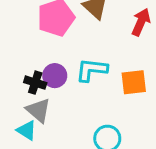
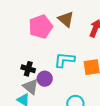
purple circle: (55, 76) -> (45, 79), moved

